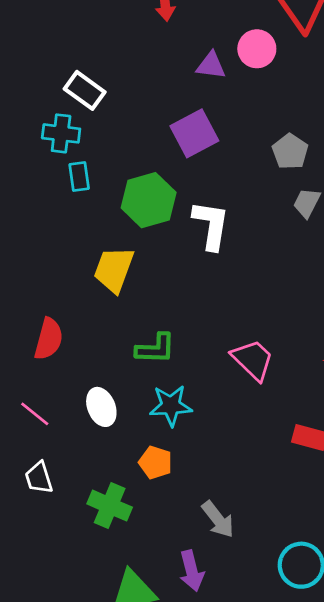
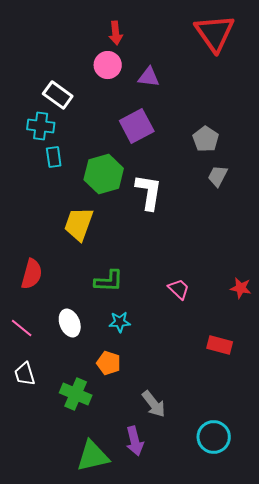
pink circle: (257, 49) -> (108, 65), moved
pink trapezoid: (253, 360) -> (179, 289), size x0.7
cyan star: (171, 406) -> (120, 322), size x0.7

